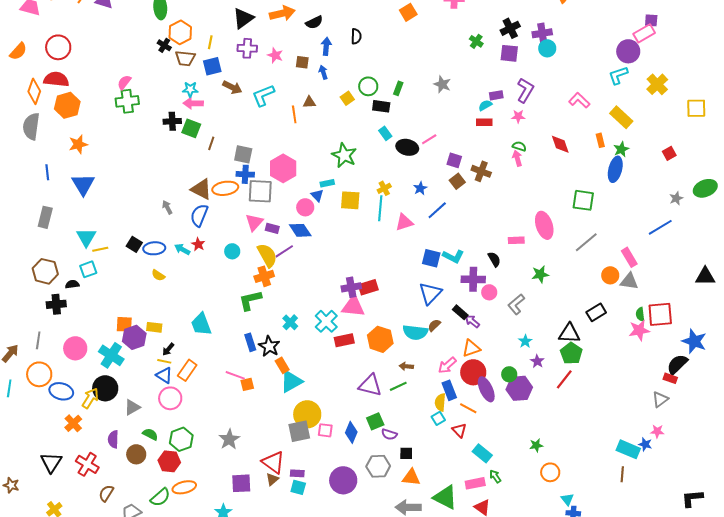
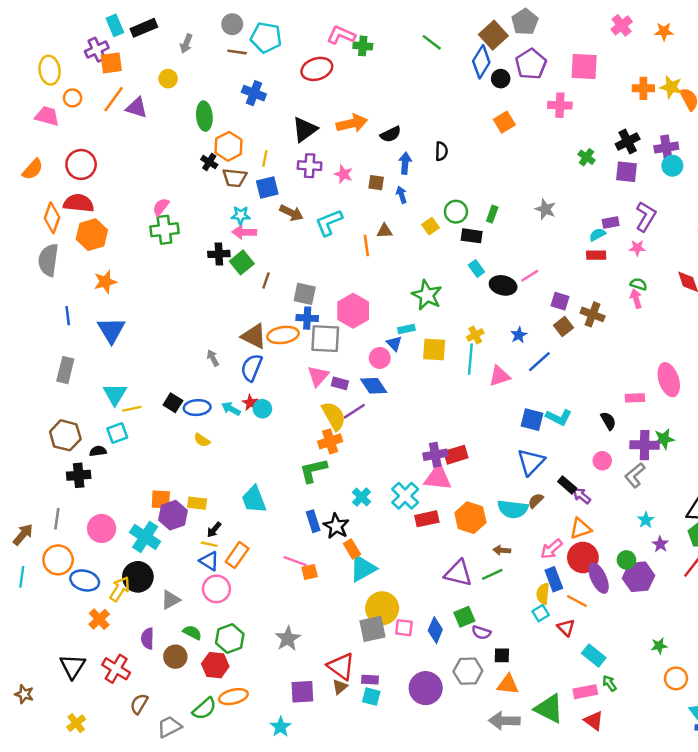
green square: (191, 128) -> (242, 262), turned 30
cyan circle: (232, 251) -> (262, 409), moved
purple cross: (473, 279) -> (645, 445), moved

